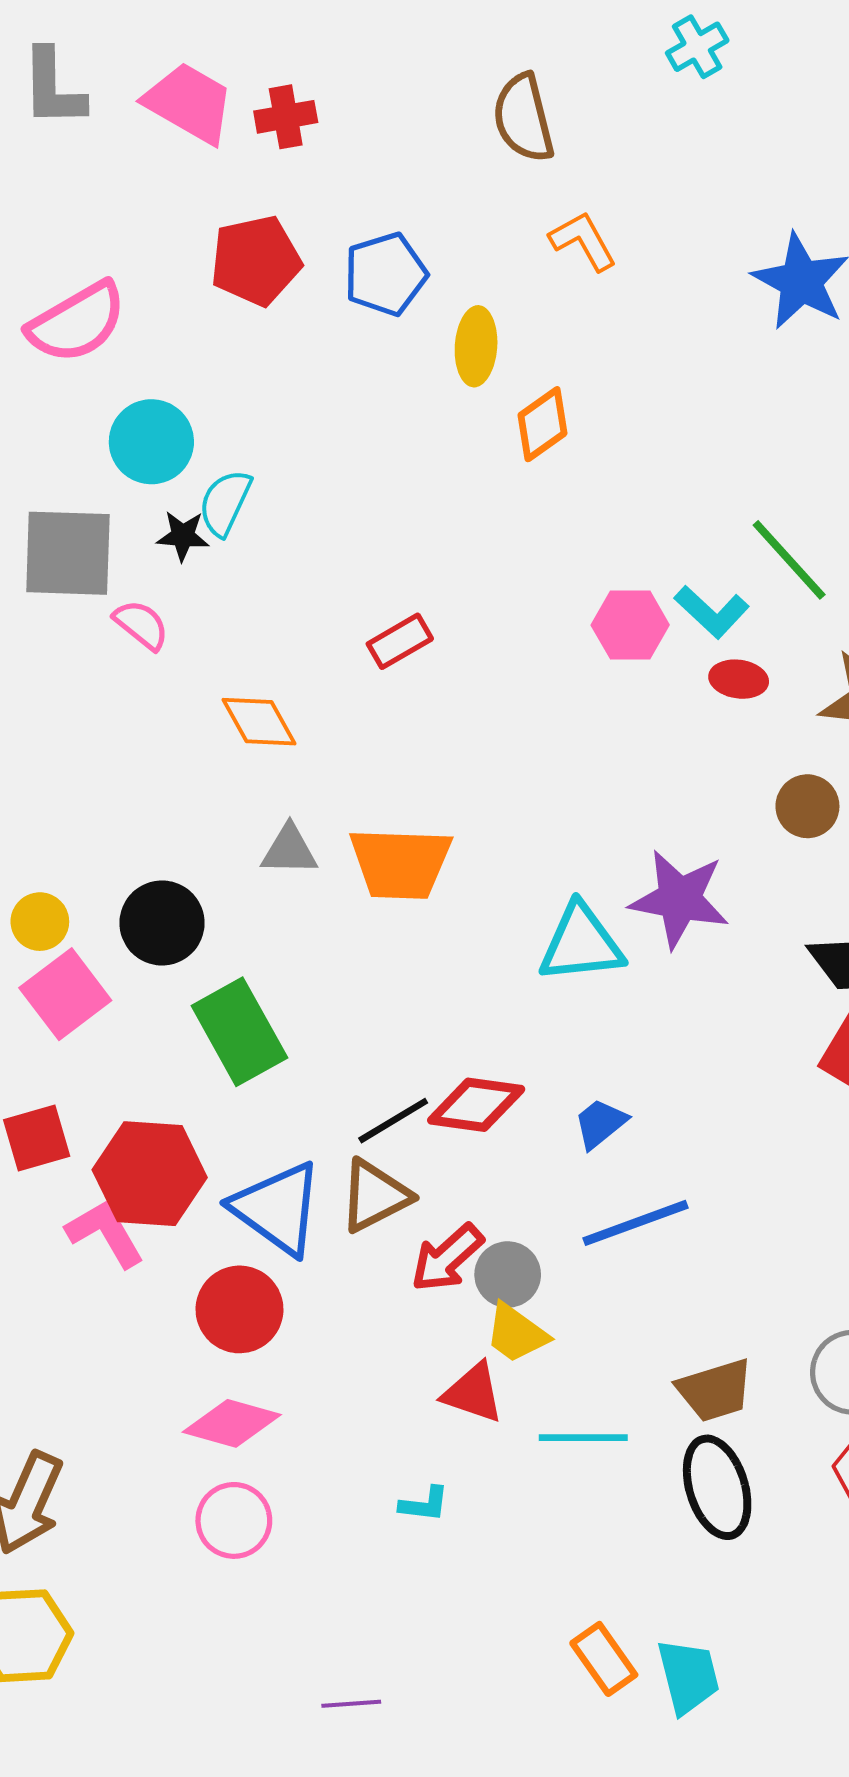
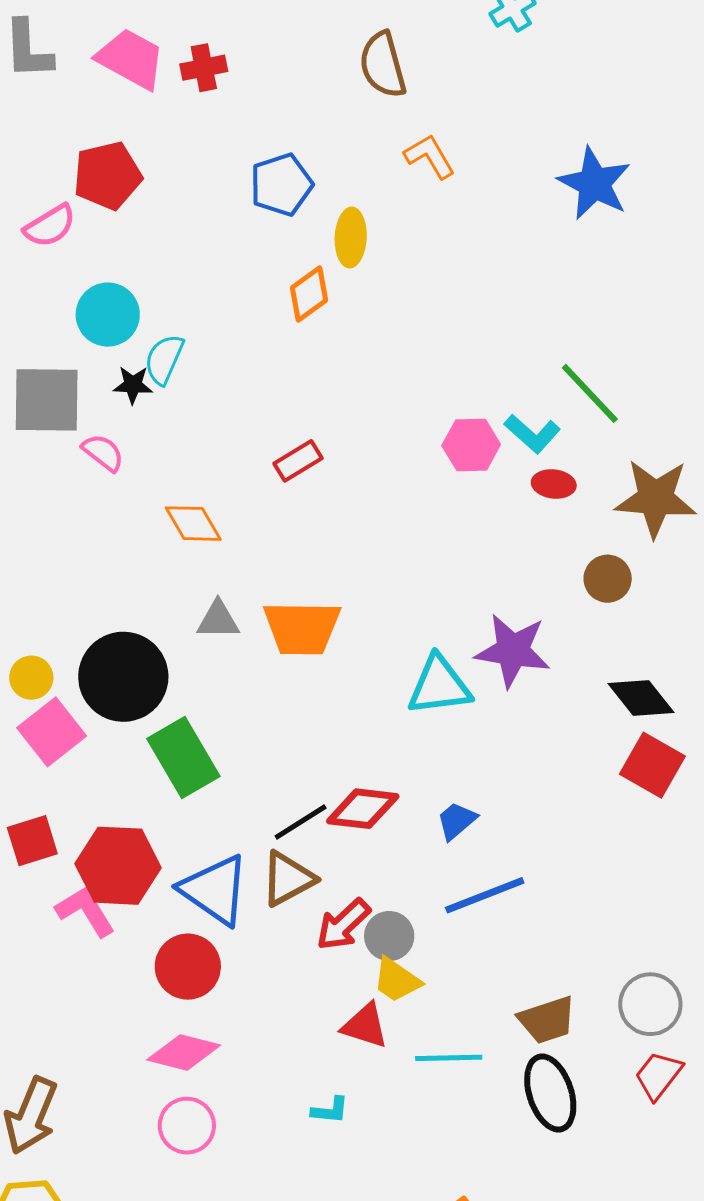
red pentagon: (256, 261) -> (107, 176), moved
pink semicircle: (77, 322) -> (50, 226), size x0.7
orange diamond: (543, 424) -> (309, 294), moved
black circle: (162, 923) -> (123, 677), size x1.4

